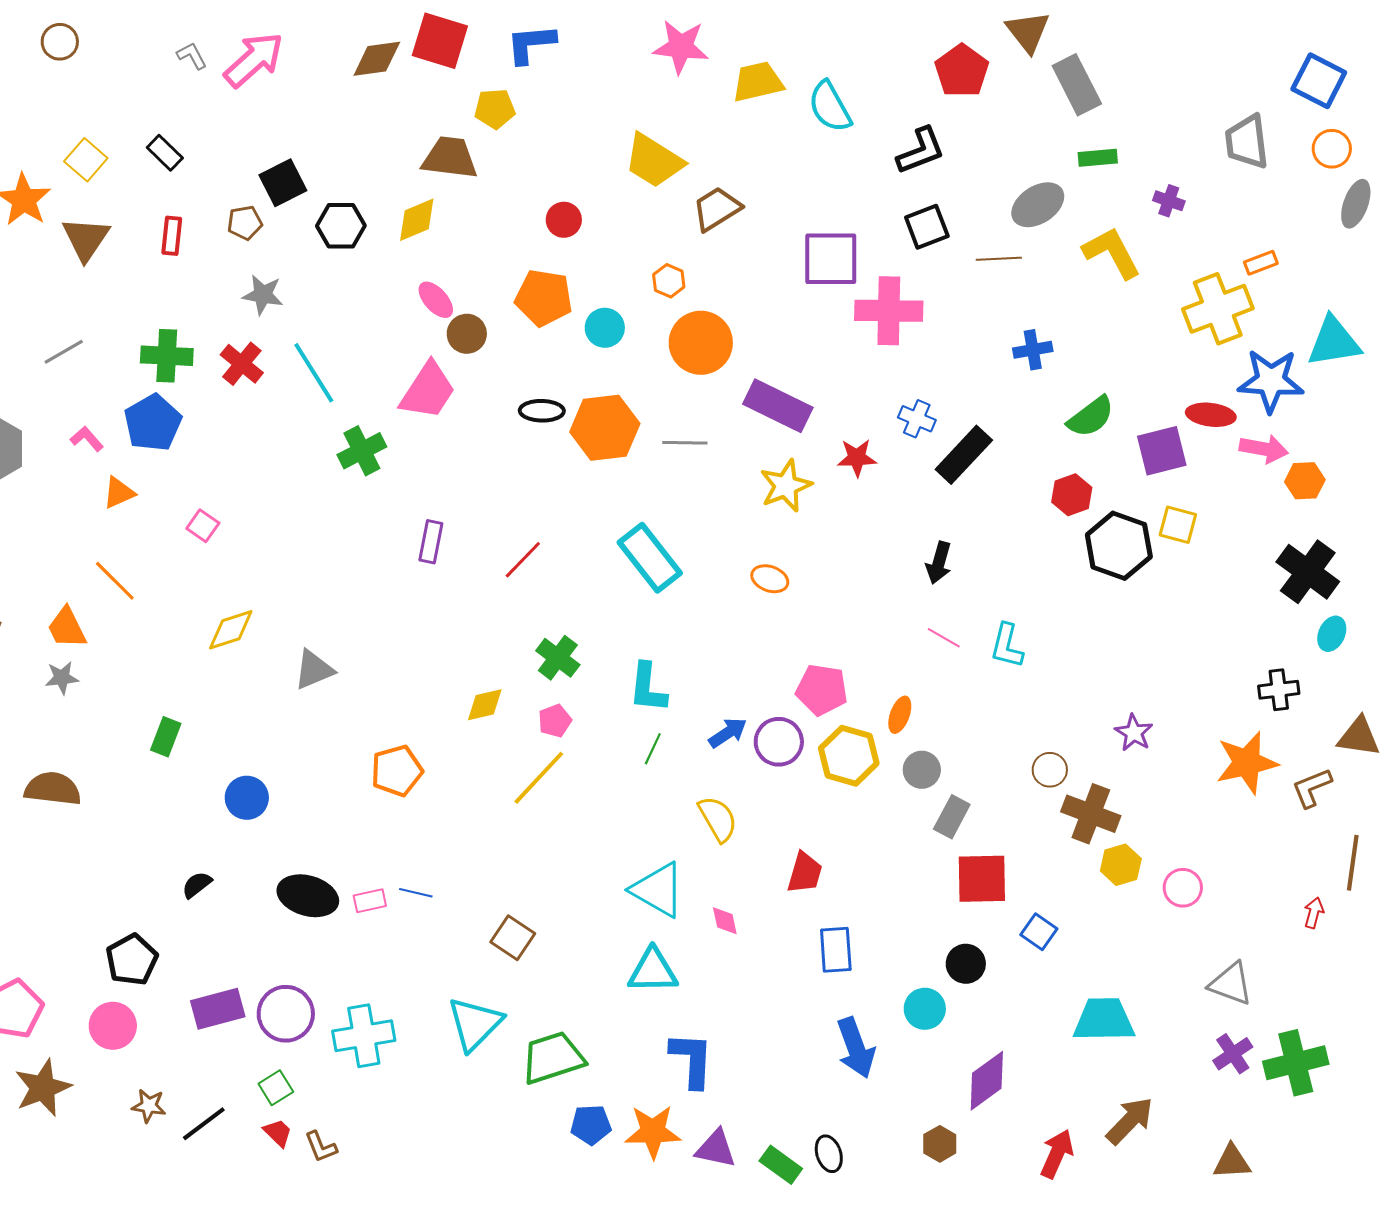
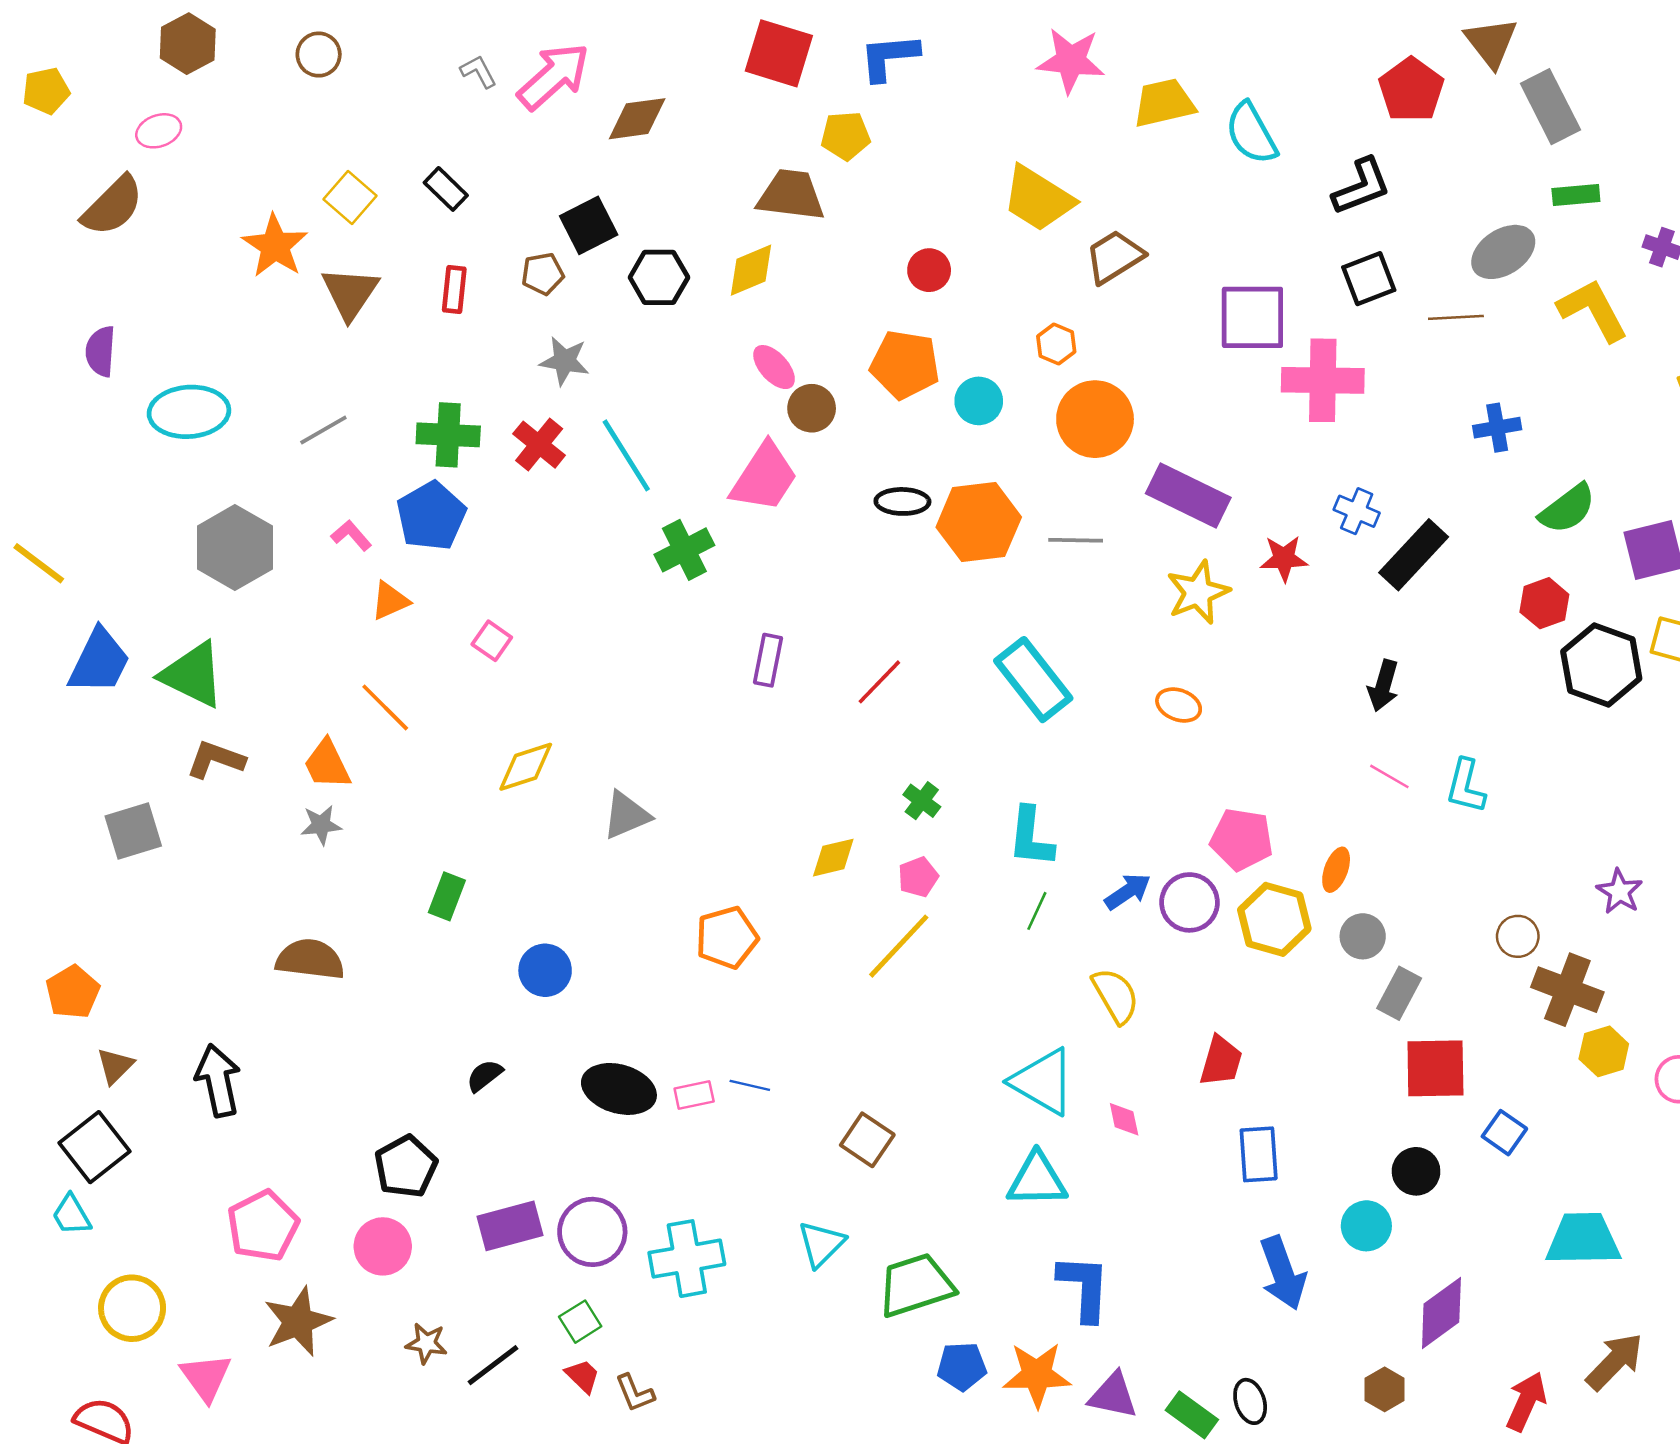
brown diamond: (377, 59) -> (637, 119), moved
green cross: (558, 658) -> (922, 801), size x0.7
cyan triangle: (475, 1024) -> (821, 1244), size x0.7

